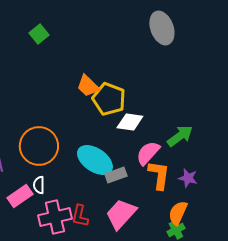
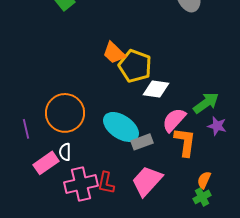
purple star: (188, 178) -> (217, 126), moved
orange semicircle: (178, 213) -> (204, 180), size x0.7

